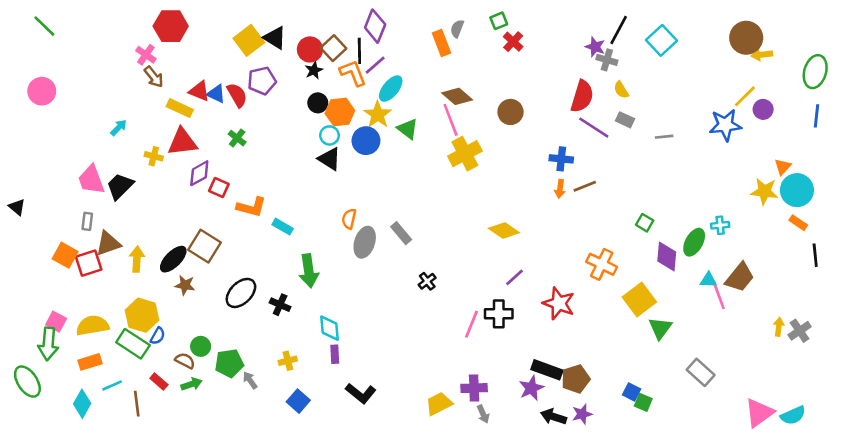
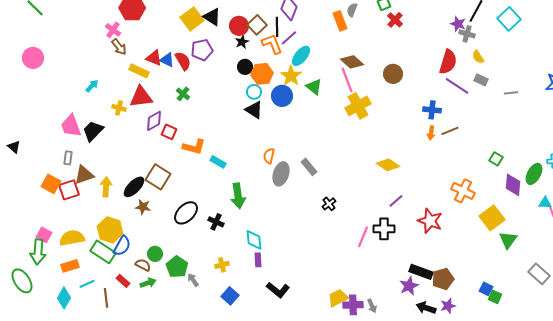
blue semicircle: (158, 336) -> (122, 246), size x1.5
green pentagon: (229, 363) -> (177, 267), turned -30
purple cross: (474, 388) -> (353, 305), moved

